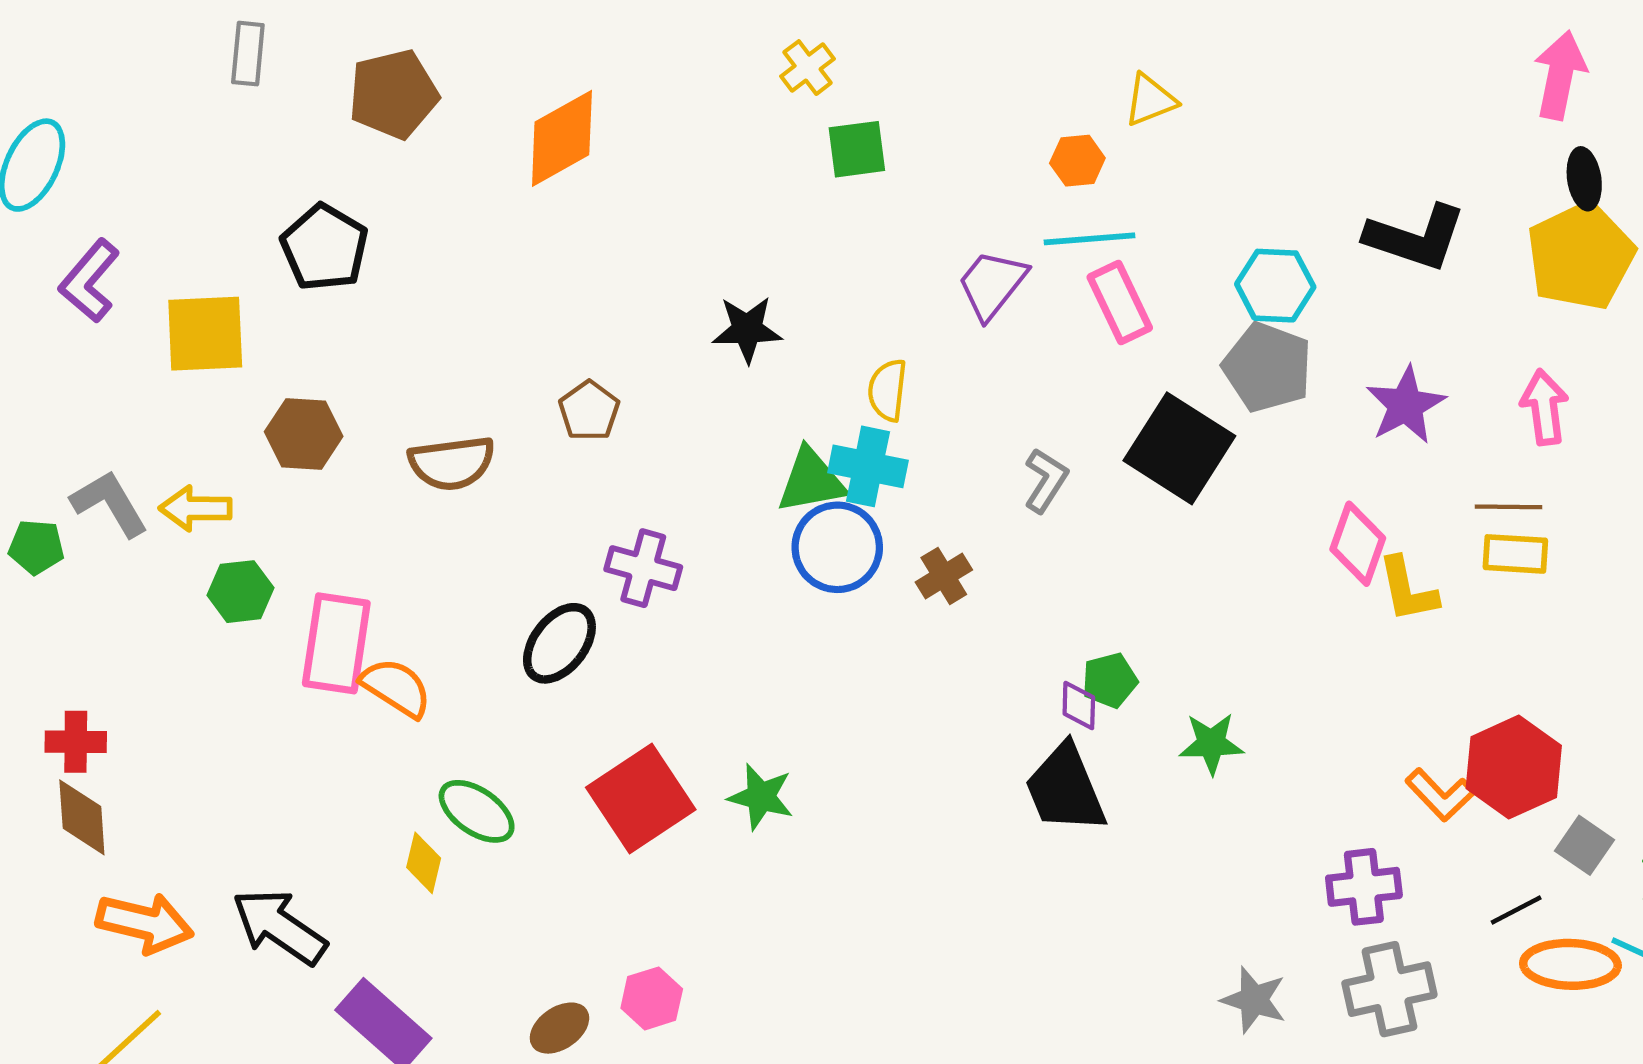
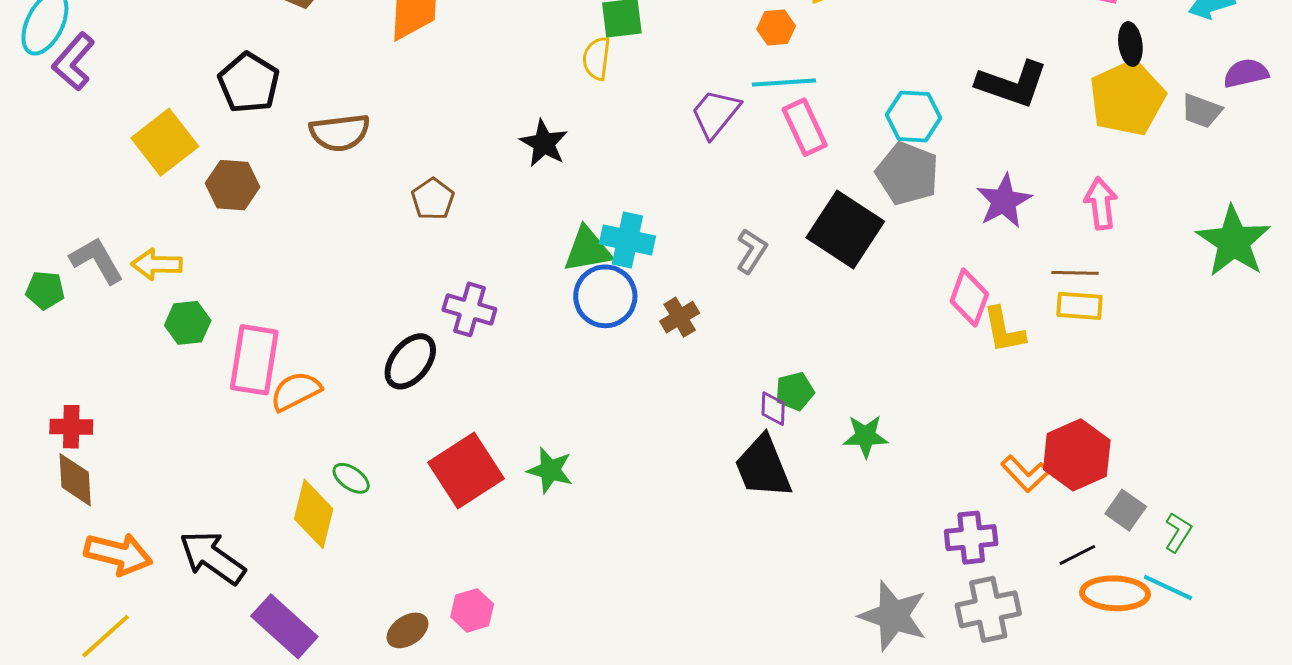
purple L-shape: (89, 281) -> (74, 62), moved
black star: (747, 329) -> (544, 143), turned 30
yellow square: (205, 334) -> (165, 142), turned -36
yellow semicircle: (887, 390) -> (597, 58), moved
brown hexagon: (304, 434) -> (232, 185), moved
brown semicircle: (452, 463) -> (340, 132), moved
orange semicircle: (396, 688) -> (296, 391), turned -60
green ellipse: (477, 811) -> (351, 478), size x0.7
yellow diamond: (424, 863) -> (314, 514), size x1.6
gray star: (1254, 1000) -> (893, 616), size x1.5

